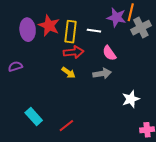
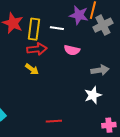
pink semicircle: (109, 53) -> (72, 50), turned -42
gray arrow: (102, 74) -> (100, 70), moved
red line: (66, 126) -> (54, 121), moved, turned 35

